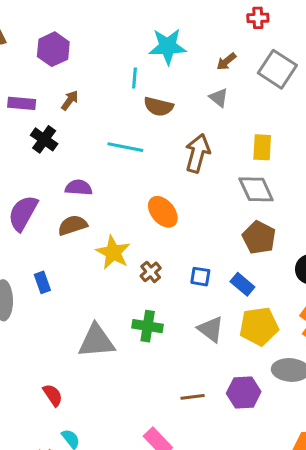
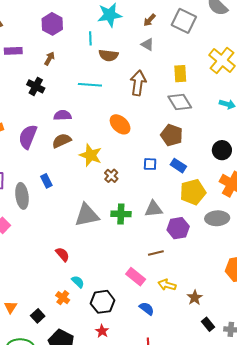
purple hexagon: (53, 49) -> (52, 24), moved
purple rectangle: (22, 103) -> (13, 51), moved
brown pentagon: (259, 238) -> (172, 135), moved
brown cross: (151, 272) -> (111, 176), moved
green cross: (148, 326) -> (121, 214), moved
gray triangle: (211, 329) -> (154, 209), moved, turned -36
purple hexagon: (244, 392) -> (178, 228), moved
brown line: (193, 397) -> (156, 253), moved

